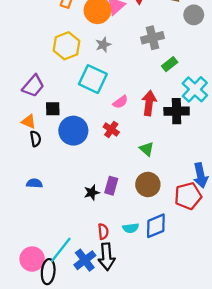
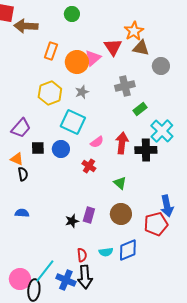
blue circle: (73, 131) -> (61, 149), moved, size x0.7
blue cross: (85, 260) -> (66, 280), turned -30

